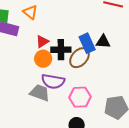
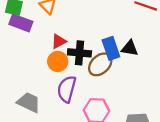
purple semicircle: (53, 81) -> (67, 89), turned 90
gray trapezoid: (40, 93) -> (29, 102), moved

